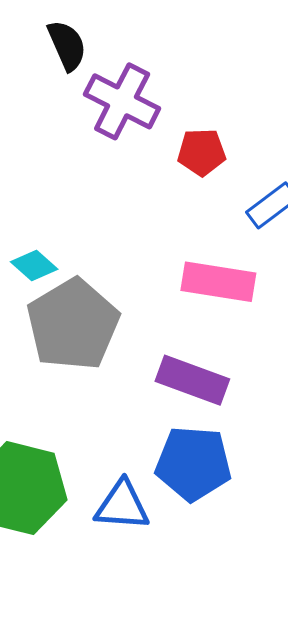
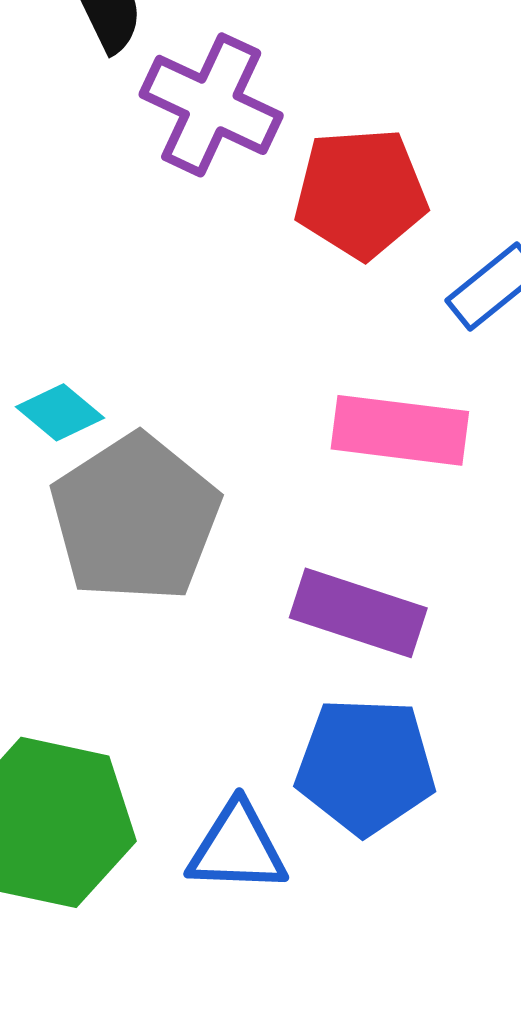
red pentagon: (202, 152) -> (361, 193), size x1.5

